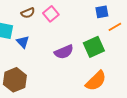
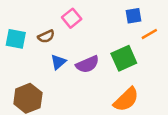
brown semicircle: (28, 13) -> (46, 36), moved
blue triangle: (23, 42) -> (58, 62), moved, turned 32

